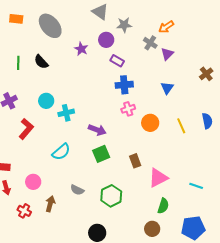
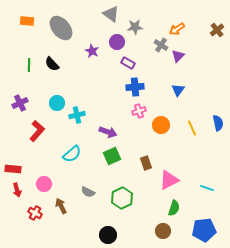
brown cross: (206, 74) -> (217, 30), moved
brown arrow: (50, 204) -> (61, 206), turned -42

